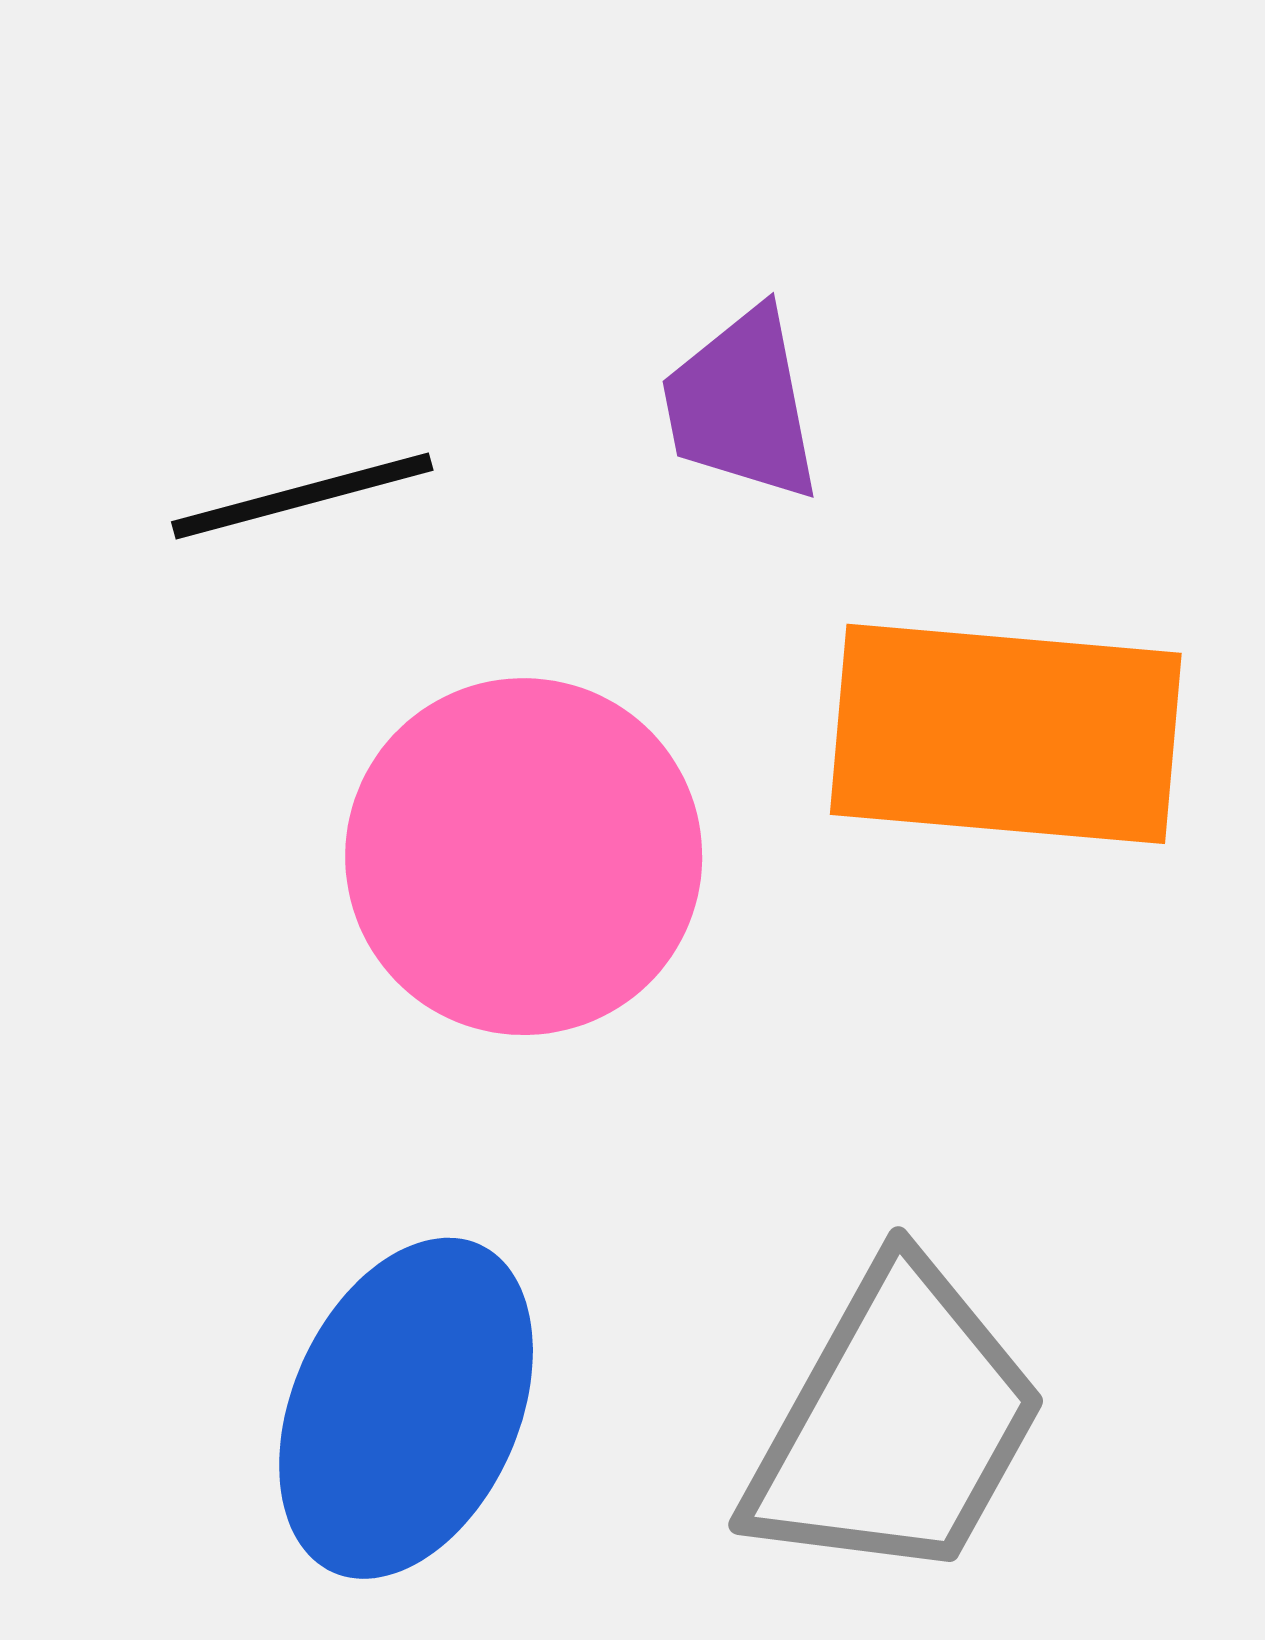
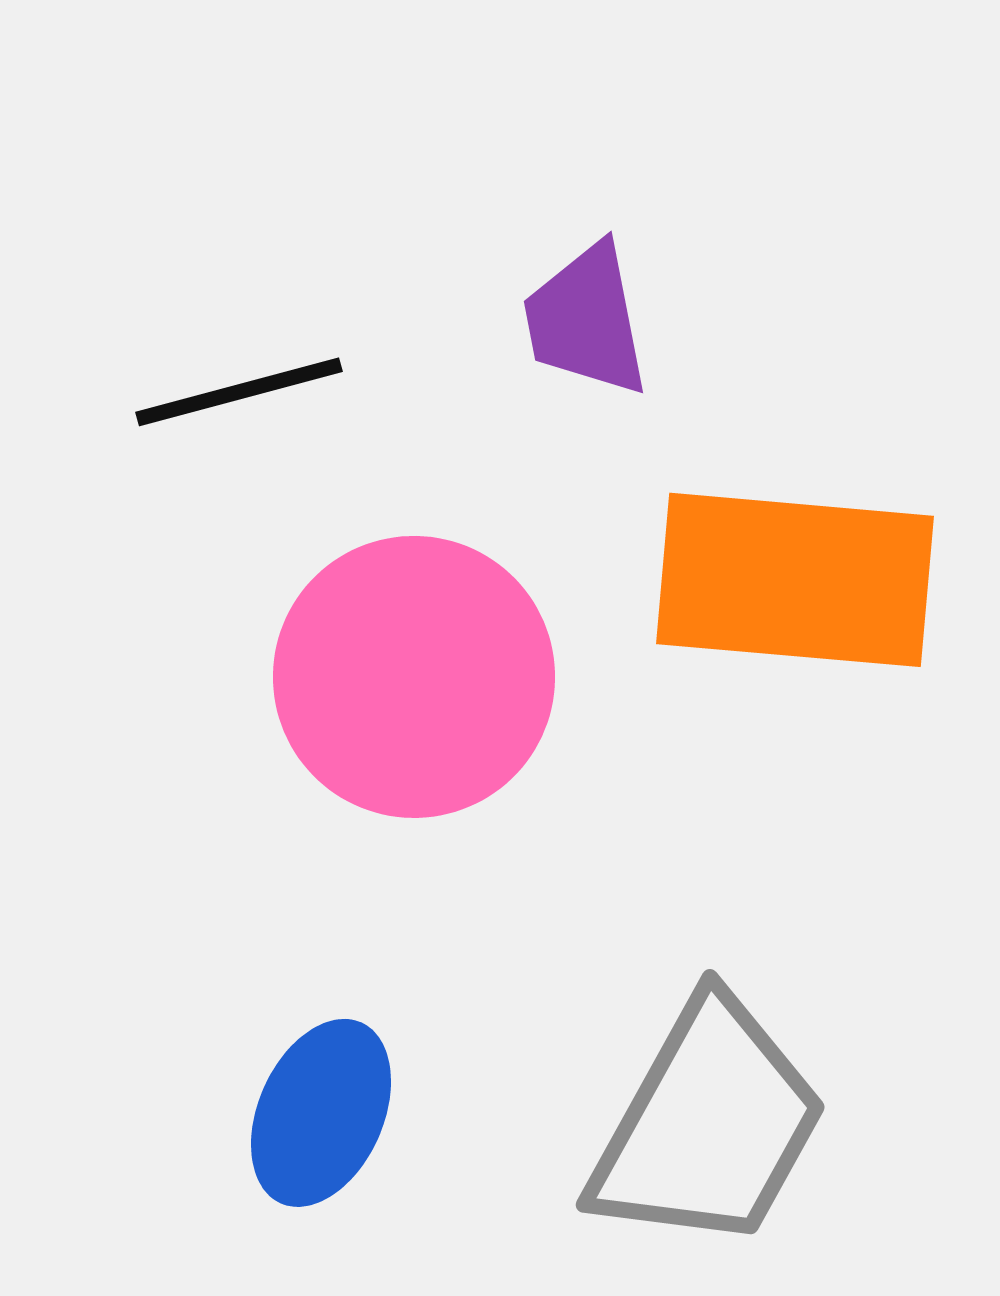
blue ellipse: (406, 1408) -> (321, 1113), size x0.7

